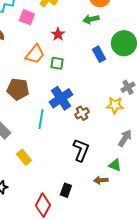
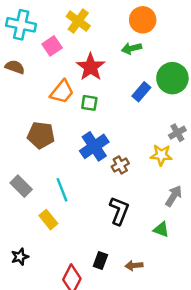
pink square: (27, 17) -> (52, 46), turned 35
red star: (58, 34) -> (91, 67), size x1.6
blue rectangle: (99, 54) -> (141, 92), turned 70
cyan line: (41, 119) -> (62, 190), moved, turned -30
brown arrow: (101, 180) -> (134, 265), moved

